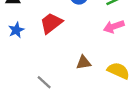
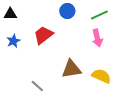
pink arrow: (114, 27) -> (97, 38), turned -84
brown triangle: (84, 63) -> (71, 69), size x1.5

